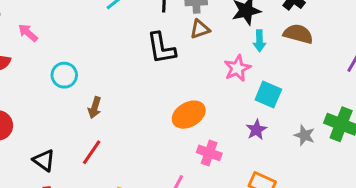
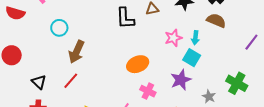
cyan arrow: (259, 41) -> (195, 38), moved
brown arrow: (95, 108) -> (77, 52), size x1.6
purple star: (256, 130) -> (181, 80), size x1.5
gray star: (304, 135) -> (209, 97), moved

